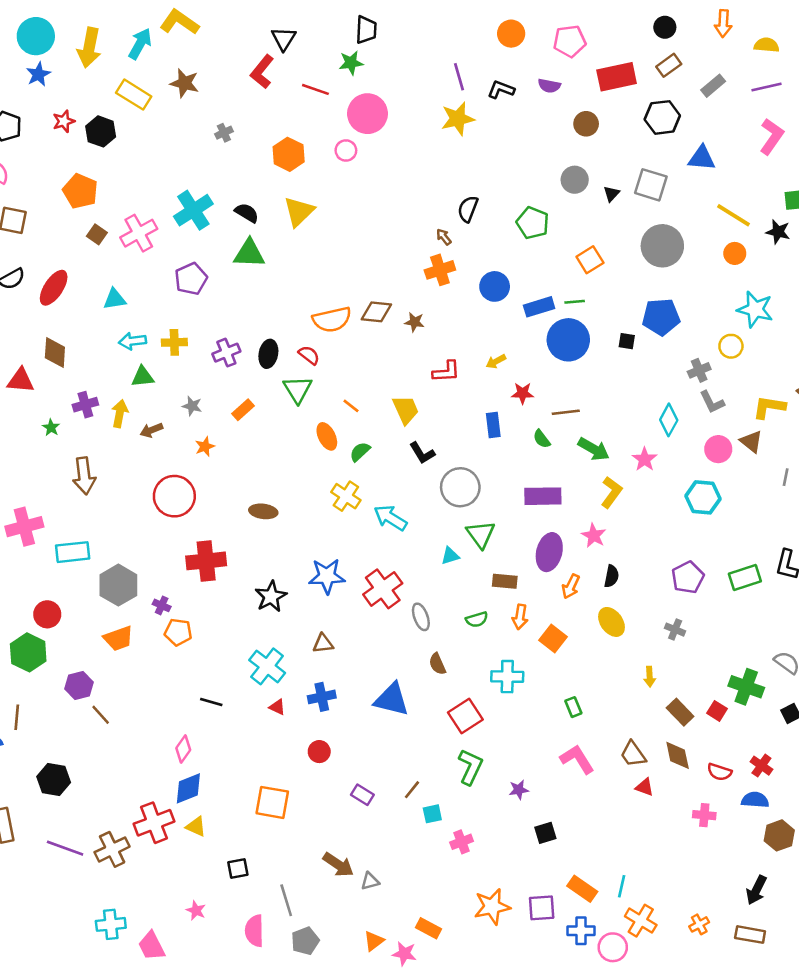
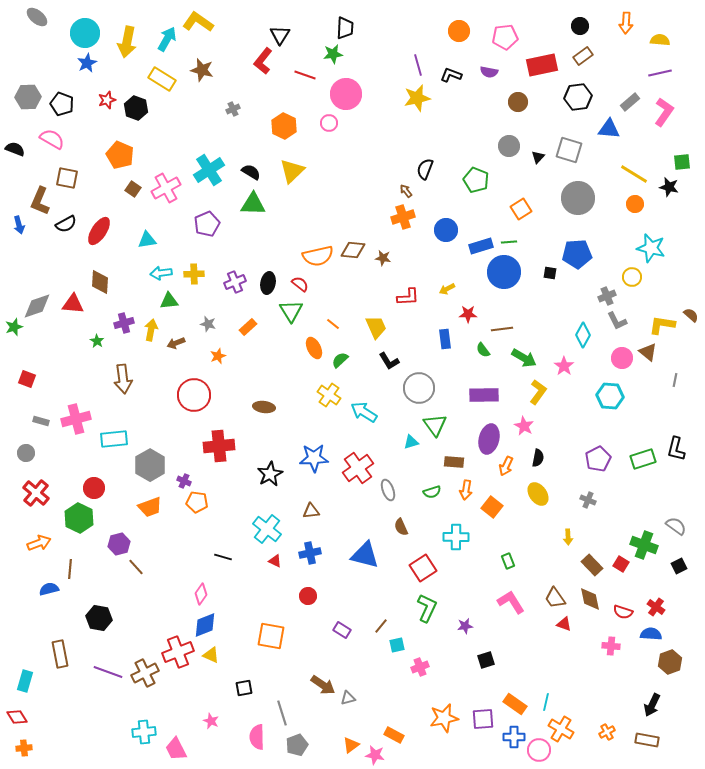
gray rectangle: (713, 86) -> (630, 102), moved

